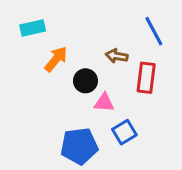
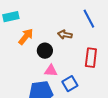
red rectangle: (146, 78) -> (91, 58), moved
pink triangle: (104, 103) -> (51, 71), moved

